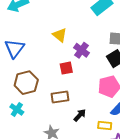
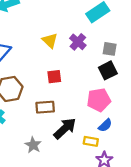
purple cross: (81, 50) -> (78, 42), moved
black arrow: (80, 115) -> (65, 128), size x1.6

